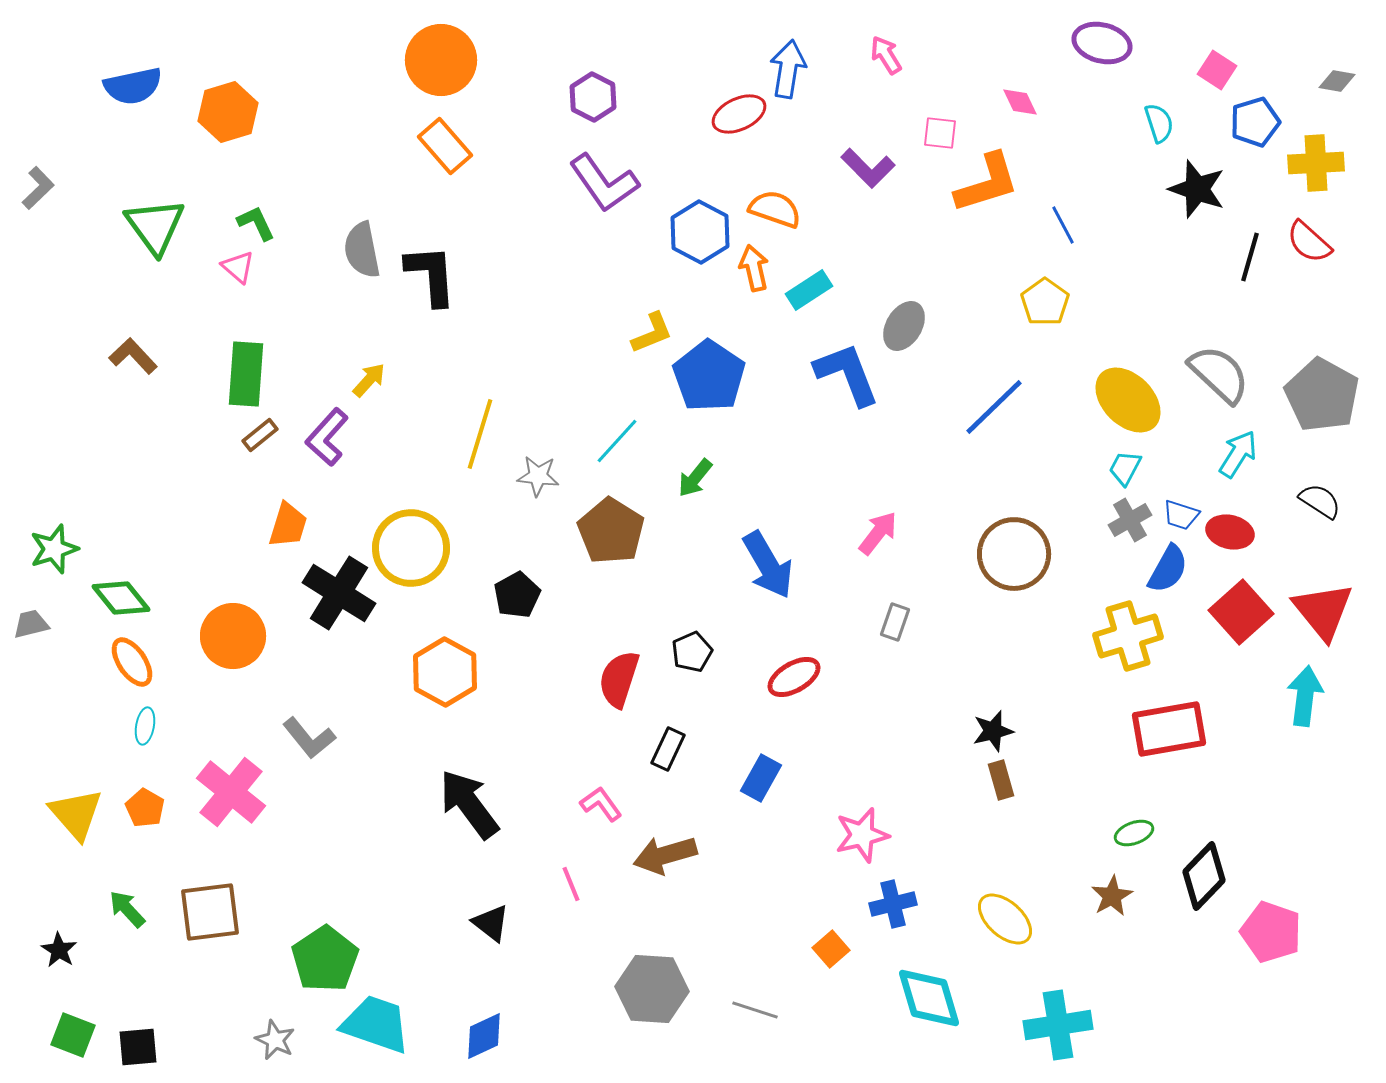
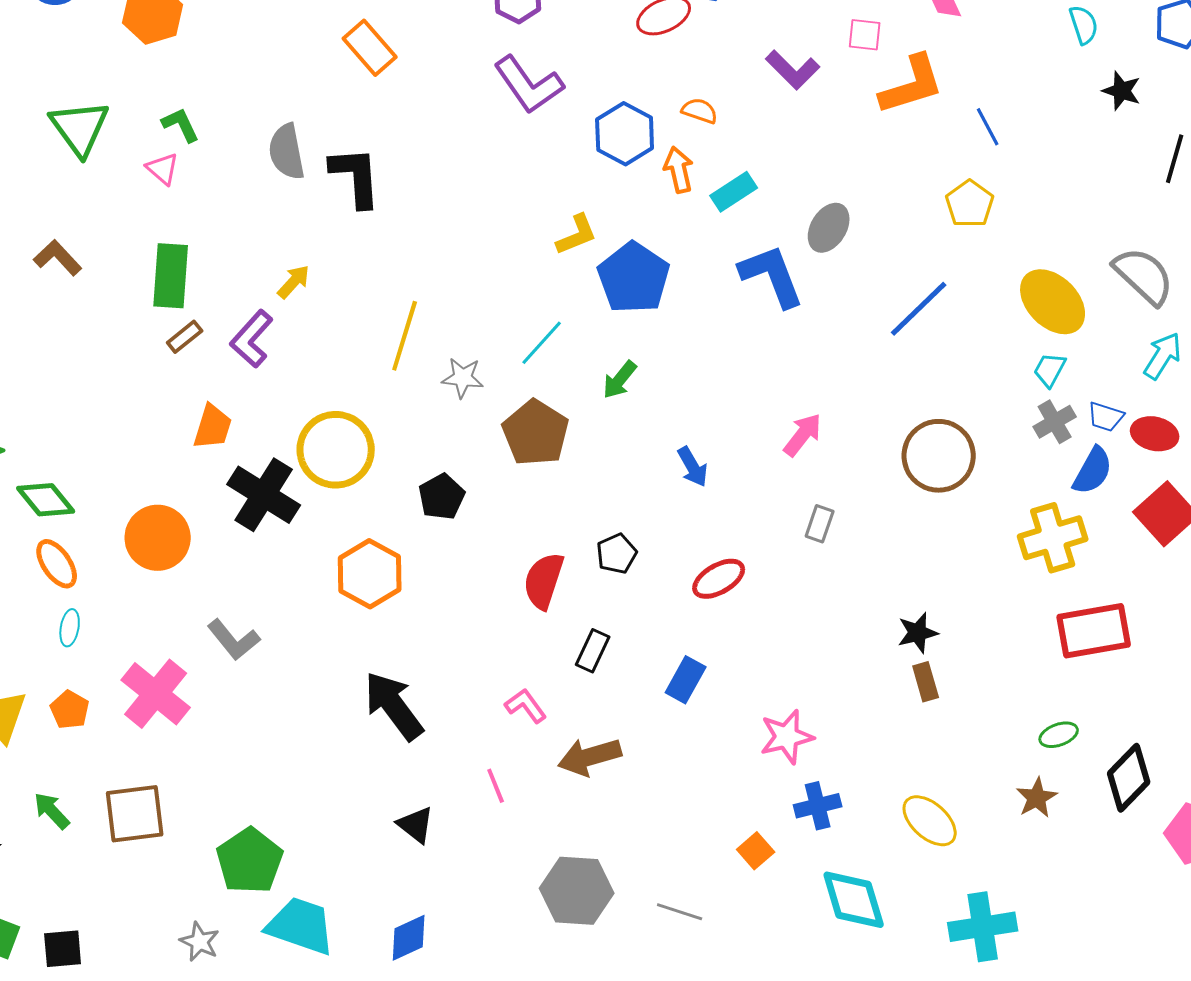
black star: (1197, 189) -> (1122, 91), size x0.7
orange semicircle: (775, 209) -> (700, 111), size x0.7
blue arrow: (768, 565) -> (693, 467), size x0.6

